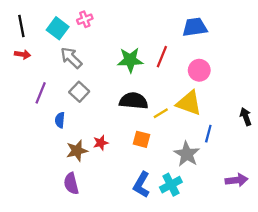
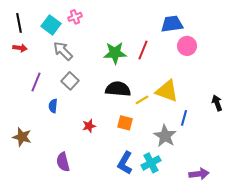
pink circle: (199, 70) -> (187, 46), moved
brown star: (77, 151) -> (22, 137), moved, turned 30
purple arrow: (237, 180) -> (199, 174), moved

